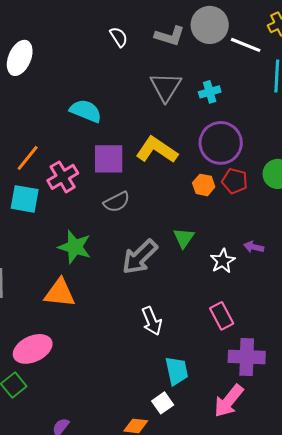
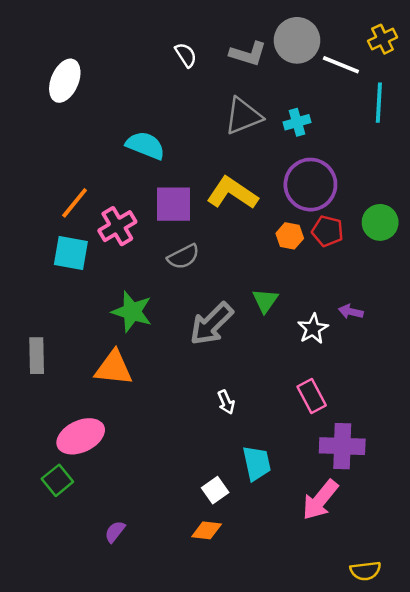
gray triangle: (166, 87) -> (243, 116), turned 36
white arrow: (152, 321) -> (226, 402), size x0.7
white square: (163, 403) -> (215, 490), moved

